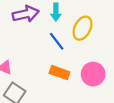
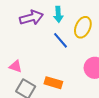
orange rectangle: (60, 73) -> (53, 83), moved

